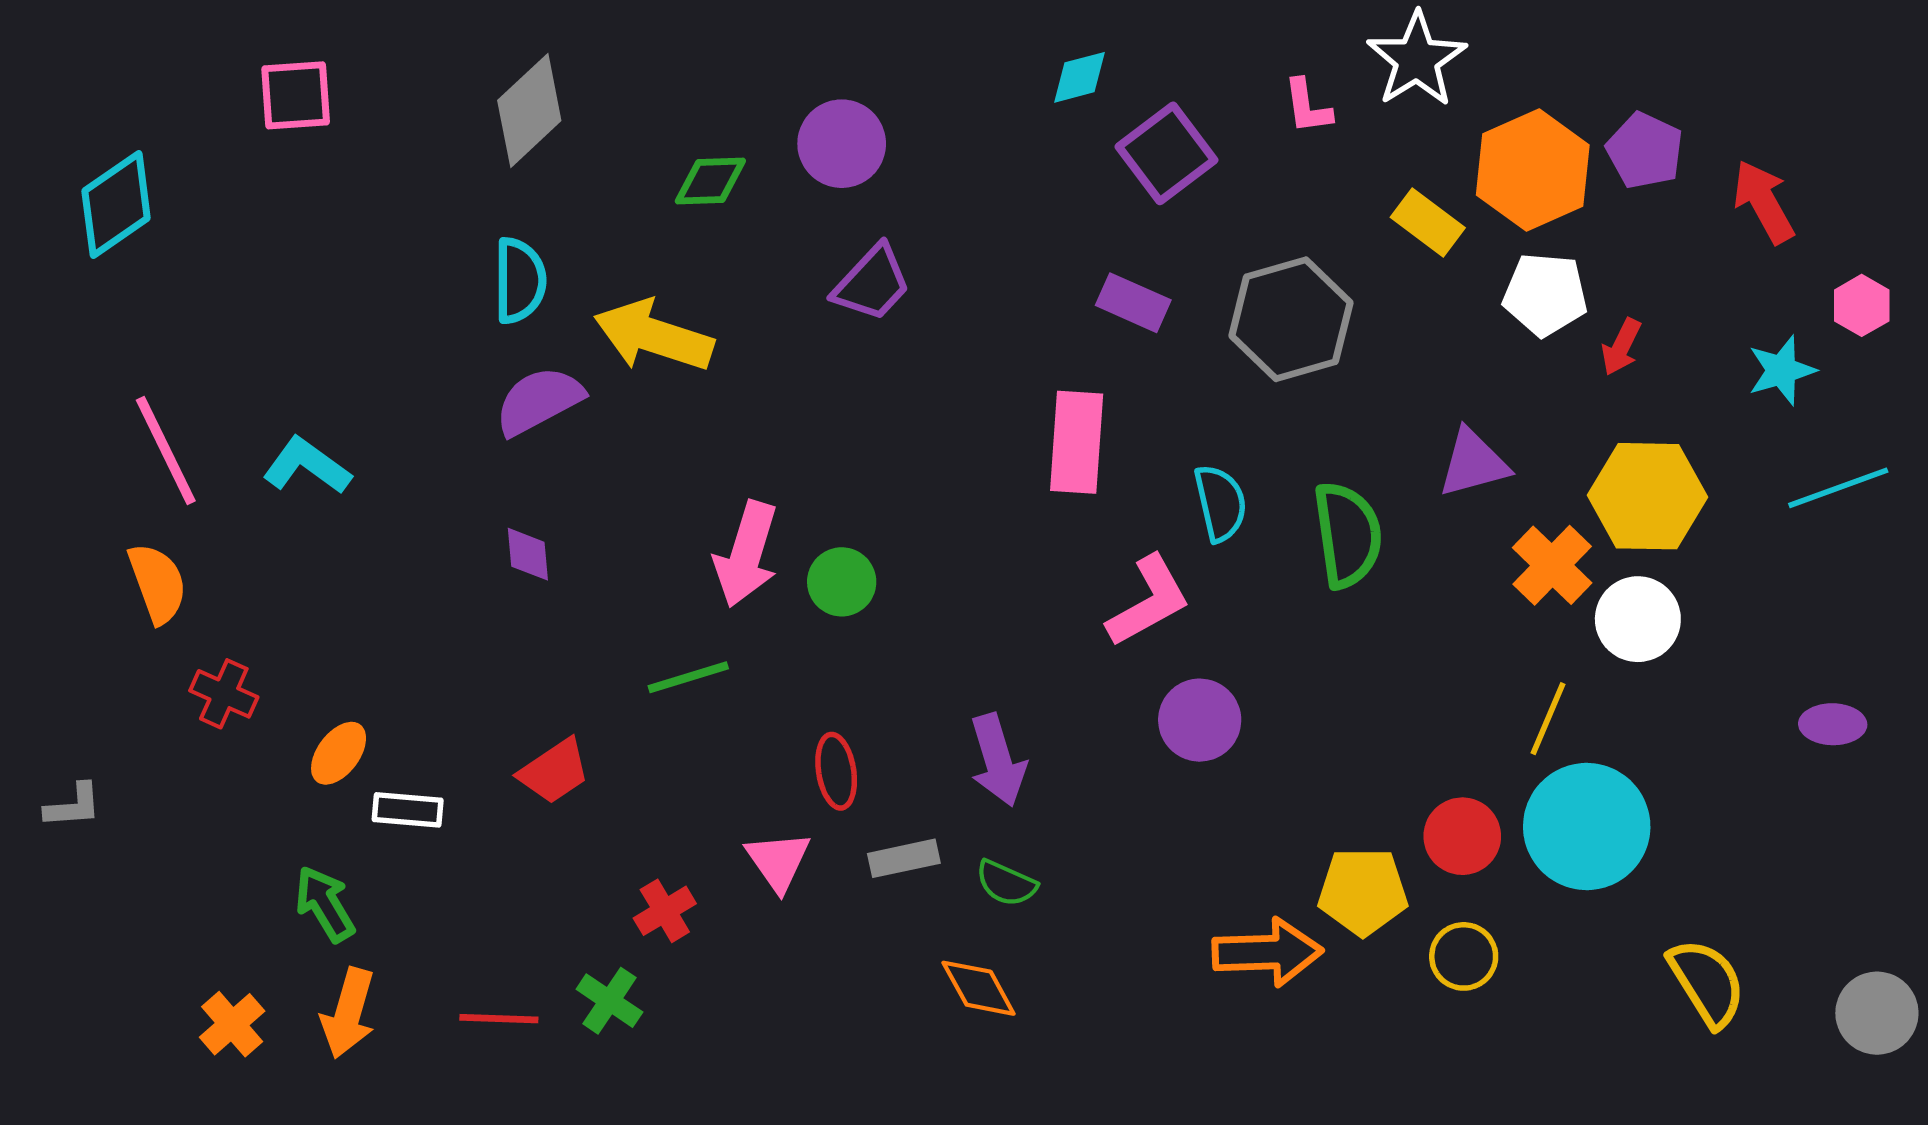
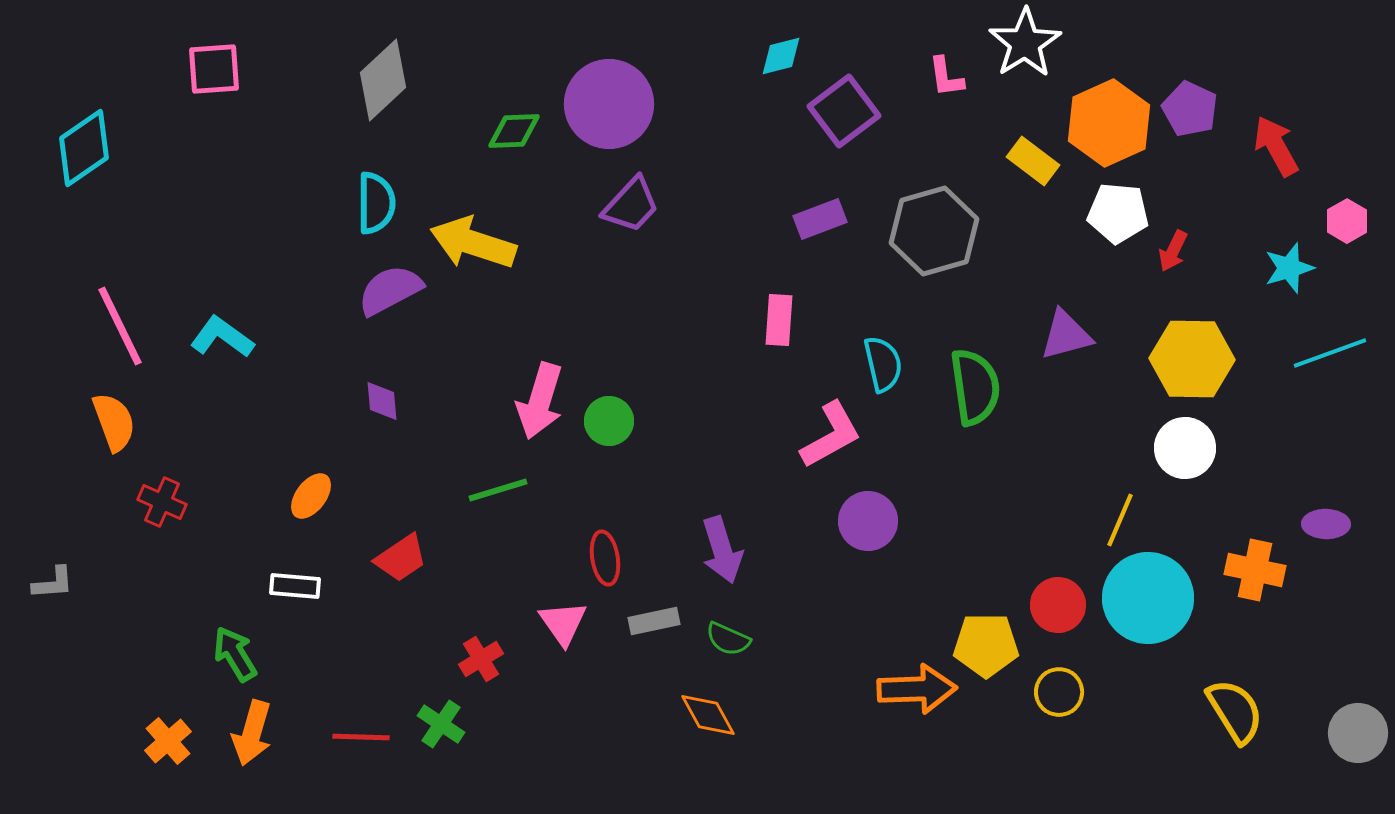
purple circle: (842, 144) -> (609, 104), size x1.4
purple rectangle: (1133, 303) -> (820, 219), turned -45
pink rectangle: (1077, 442) -> (779, 320), size x0.7
orange cross: (1552, 565) -> (1255, 570), moved, turned -32
orange ellipse: (339, 753) -> (311, 496), moved

